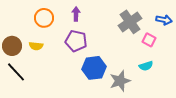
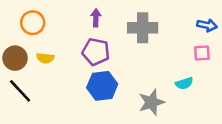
orange circle: (44, 18) -> (33, 23), moved
gray cross: (130, 22) -> (143, 28), moved, turned 35
pink square: (149, 40) -> (202, 53), moved, turned -32
blue hexagon: (94, 68) -> (102, 86), moved

